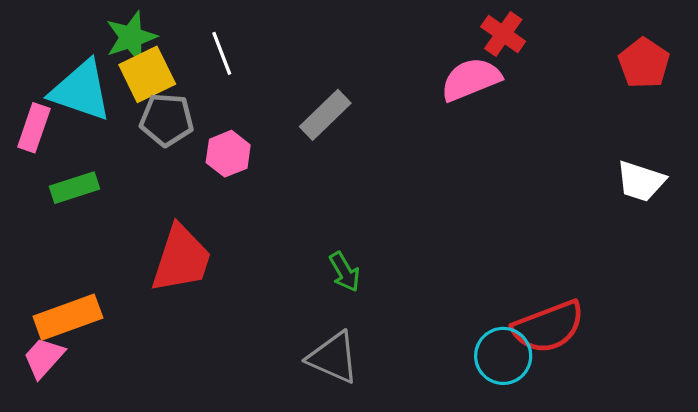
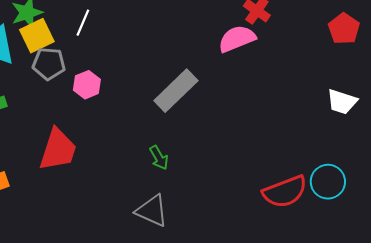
white line: (222, 53) -> (83, 23), turned 44
gray rectangle: (325, 115) -> (176, 91), moved, size x1.4
cyan circle: (503, 356) -> (328, 182), moved

